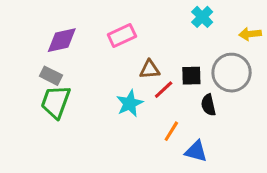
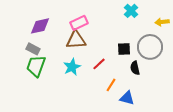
brown triangle: (150, 69) -> (76, 40), moved, size x1.5
red line: (164, 90) -> (99, 64), moved
cyan star: (130, 103) -> (72, 67), moved

